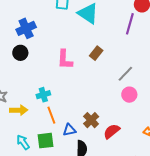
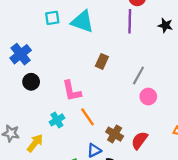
black circle: (20, 53) -> (31, 82), moved
pink L-shape: (65, 60) -> (72, 91), moved
yellow arrow: (19, 110) -> (35, 143), turned -36
orange line: (51, 115) -> (87, 117), moved

